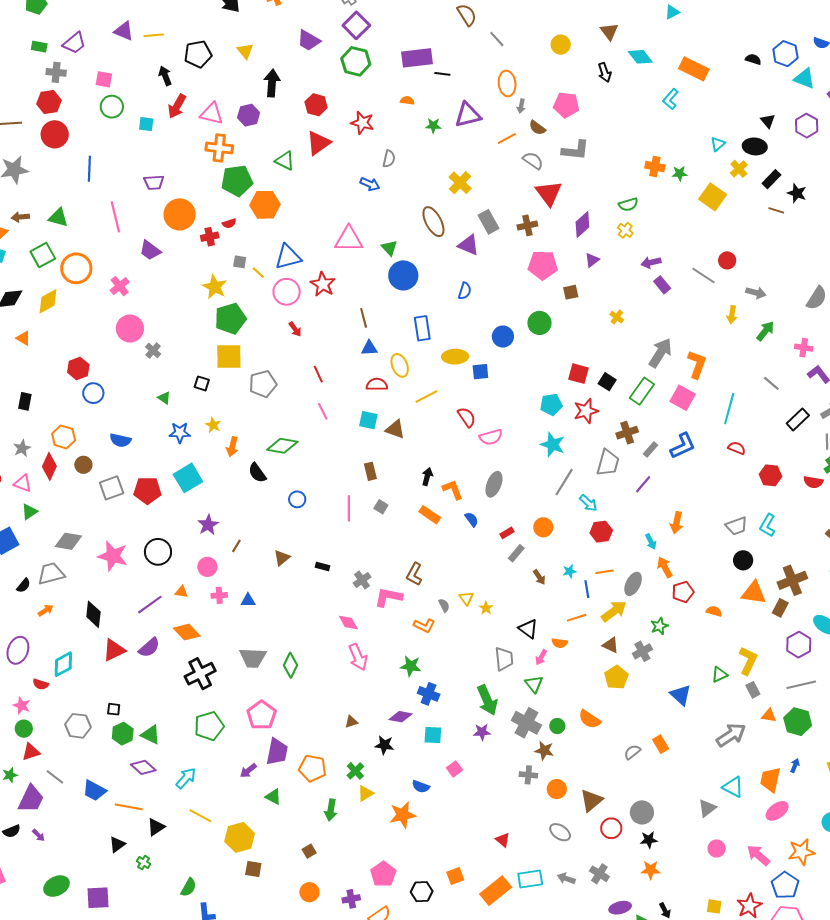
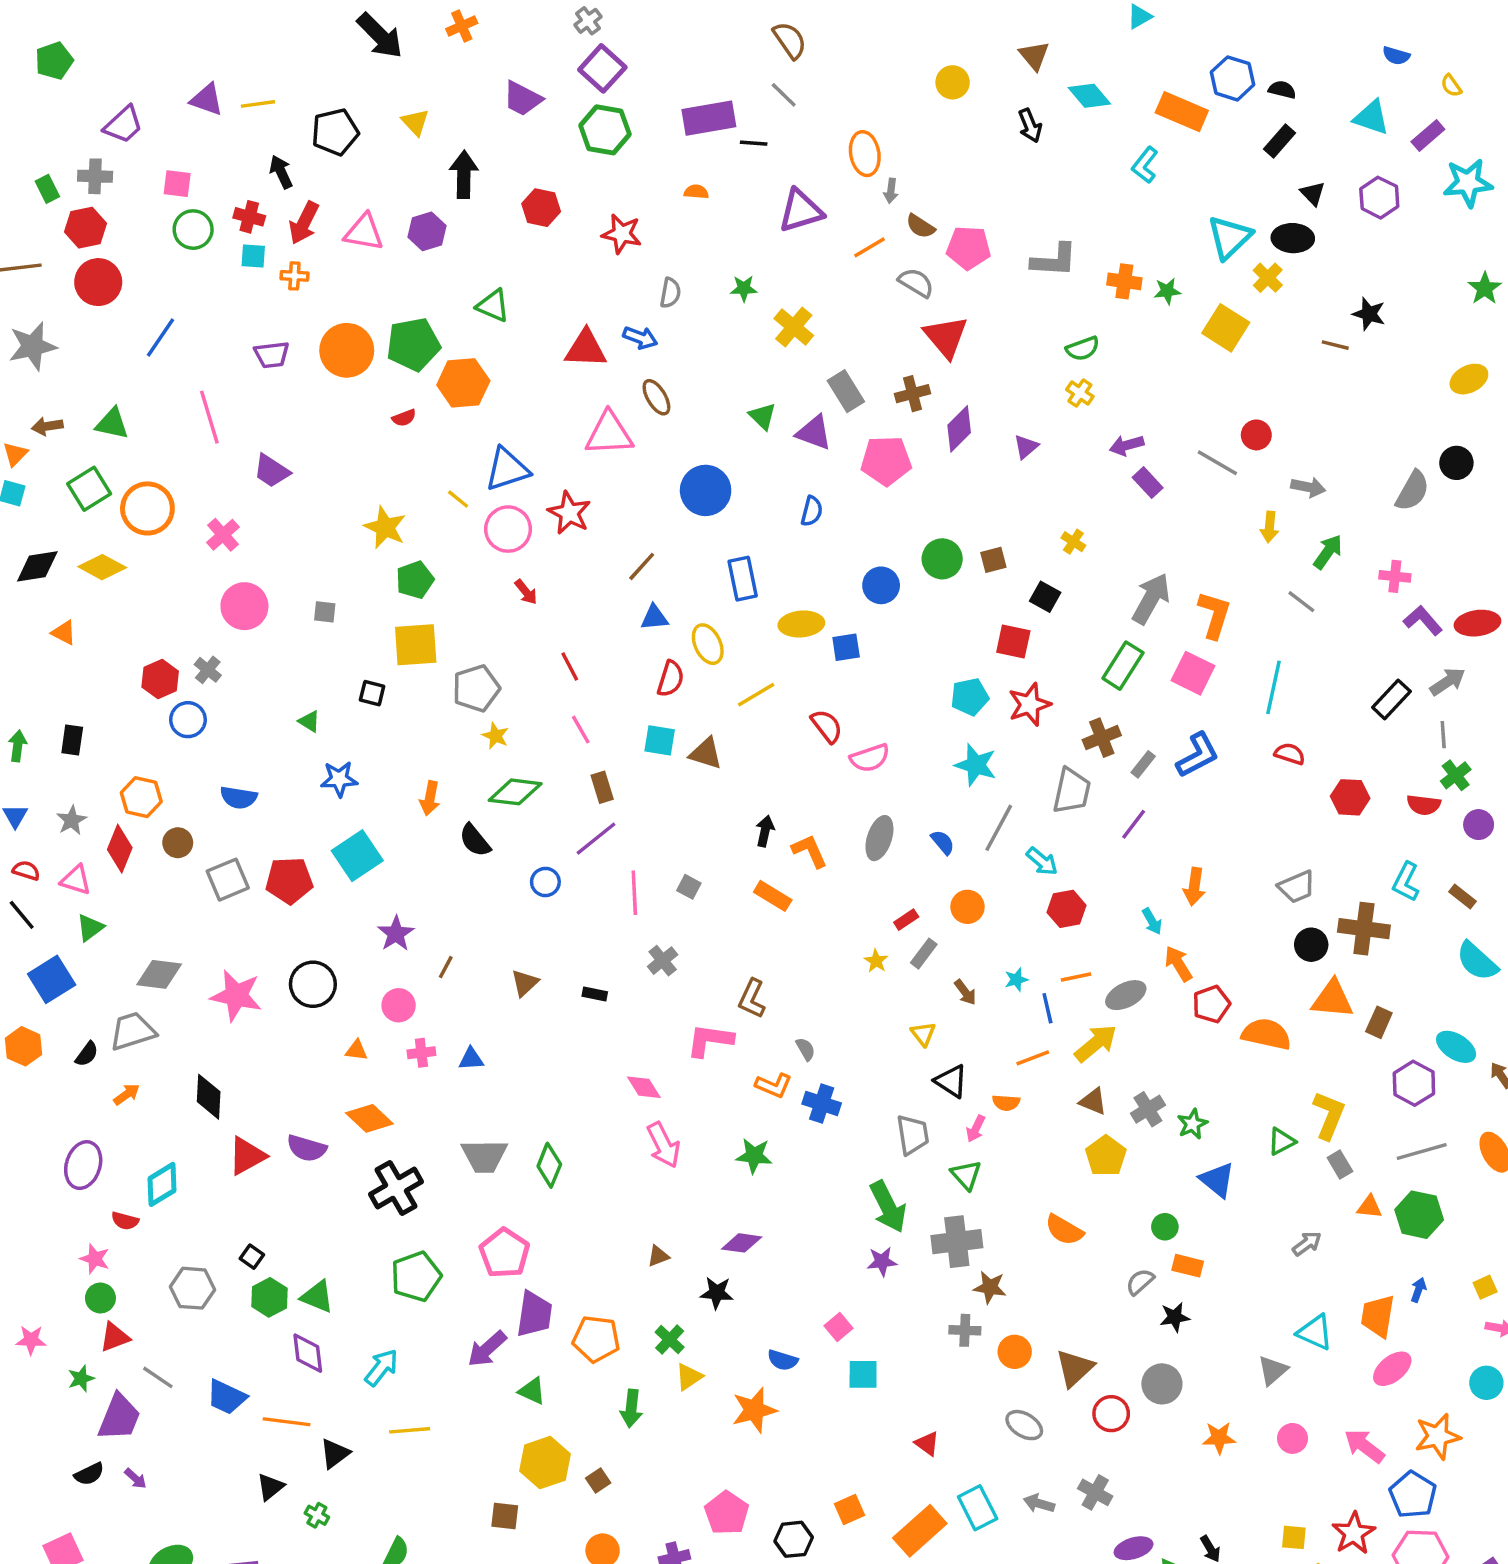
gray line: (497, 39) -> (784, 95), moved
green rectangle: (39, 47) -> (47, 189), moved, turned 56
blue hexagon: (785, 54) -> (1233, 78), moved
pink pentagon: (566, 105) -> (969, 248), moved
green star: (433, 126) -> (744, 288), moved
red triangle: (319, 143) -> (586, 349), moved, turned 40
cyan triangle: (718, 144) -> (1230, 237), size x1.8
orange cross: (219, 148) -> (294, 276), moved, size x0.6
gray L-shape: (575, 150) -> (1054, 260), moved
blue line: (89, 169) -> (160, 338), turned 35
black rectangle: (771, 179) -> (1280, 141), moved
orange circle: (180, 214) -> (347, 350), moved
brown ellipse: (433, 222) -> (656, 397), moved, size x0.7
purple diamond: (582, 225) -> (959, 429), moved
red cross: (210, 237) -> (249, 217), moved, turned 30
green triangle: (389, 248) -> (763, 416), moved
gray square: (240, 262) -> (325, 612), moved
pink pentagon: (543, 265) -> (886, 461), moved
brown square: (571, 292) -> (993, 560), moved
yellow diamond: (48, 301) -> (102, 567), turned 60
brown line: (364, 318) -> (642, 566), turned 60
green pentagon: (230, 319) -> (415, 580), size x0.7
gray cross: (153, 350) -> (208, 670), moved
black square: (607, 382) -> (1045, 597), moved
gray line: (771, 383) -> (1301, 602), moved
red semicircle: (377, 384) -> (671, 679), turned 110
yellow star: (213, 425) -> (496, 736), moved
brown rectangle: (370, 471) -> (602, 787), moved
blue semicircle: (472, 519) -> (943, 842), moved
cyan L-shape: (768, 525) -> (1406, 882), moved
gray cross: (362, 580) -> (663, 961), moved
brown cross: (792, 580) -> (1364, 929), moved, turned 32
gray ellipse: (633, 584) -> (1126, 995), turned 40
yellow triangle: (466, 598) -> (923, 1034), moved
purple line: (150, 605) -> (596, 839), moved
yellow star: (486, 608) -> (876, 961), moved
orange semicircle: (714, 611) -> (1266, 1034), size x1.8
green star: (659, 626) -> (1192, 1124), moved
purple semicircle: (149, 648) -> (307, 1148), turned 60
blue cross: (429, 694) -> (822, 1104), moved
black square: (114, 709) -> (252, 1257), turned 32
gray cross: (526, 723) -> (957, 1242), turned -32
green circle: (557, 726) -> (1165, 1227), moved
cyan square: (433, 735) -> (863, 1374), moved
gray arrow: (731, 735) -> (1307, 1244), size x0.6
orange rectangle: (661, 744) -> (1188, 1266), turned -42
purple diamond: (143, 767) -> (308, 1353), turned 45
purple arrow: (248, 771) -> (487, 1349), size x1.4
yellow line: (200, 816) -> (410, 1430), turned -30
yellow hexagon: (240, 837) -> (545, 1463), moved
black star: (649, 840) -> (1175, 1317), moved
orange star: (651, 870) -> (1219, 1438), moved
cyan rectangle: (530, 879) -> (978, 1508), turned 75

